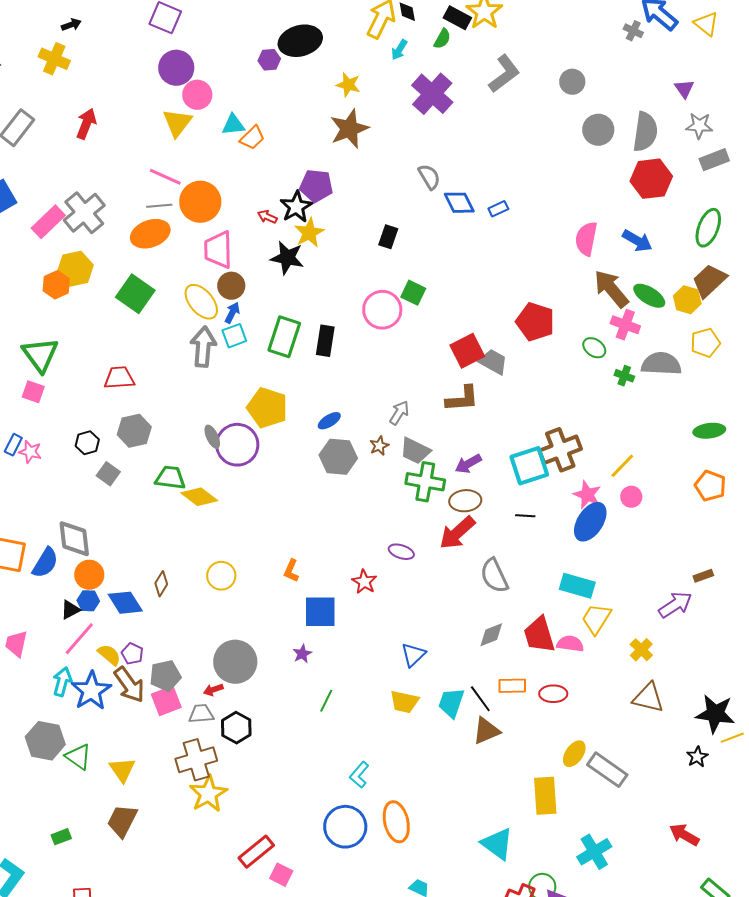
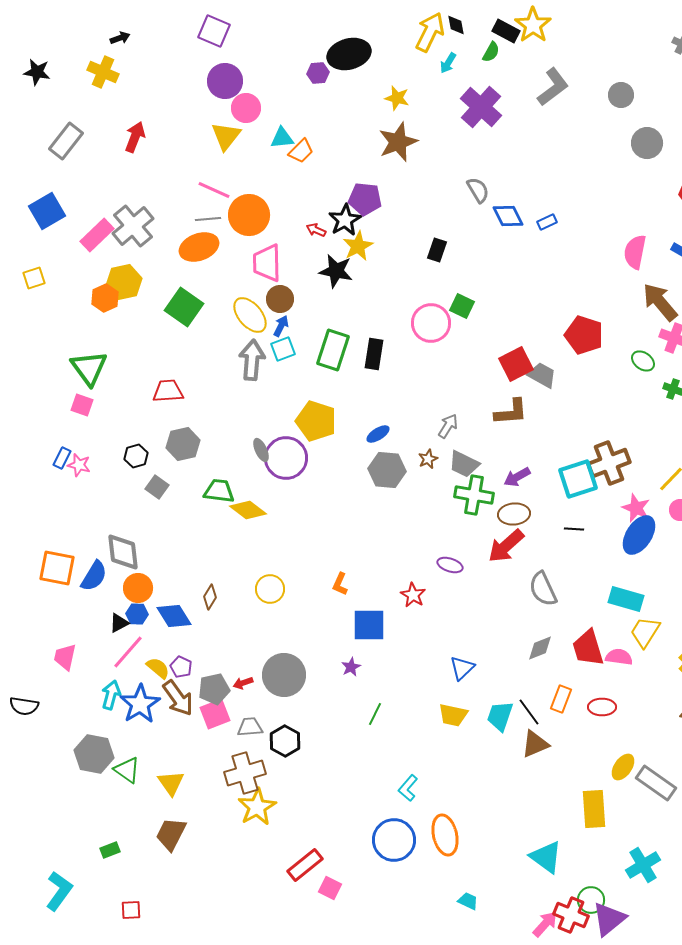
orange rectangle: (512, 686) -> (561, 699), turned -68
red arrow: (213, 690) -> (243, 683), moved

